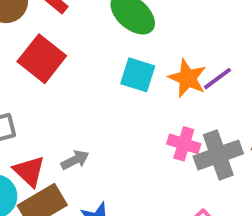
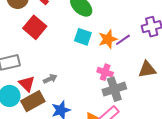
orange star: (187, 78) -> (108, 39), turned 30
gray cross: (218, 155) -> (114, 89), moved

